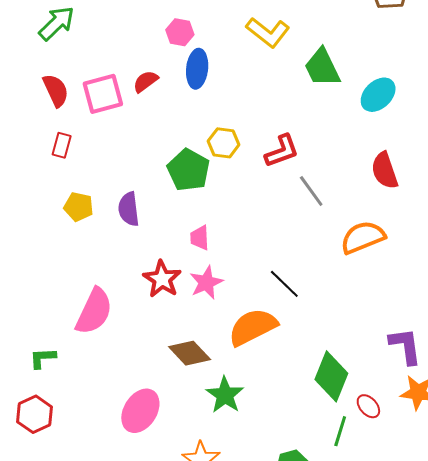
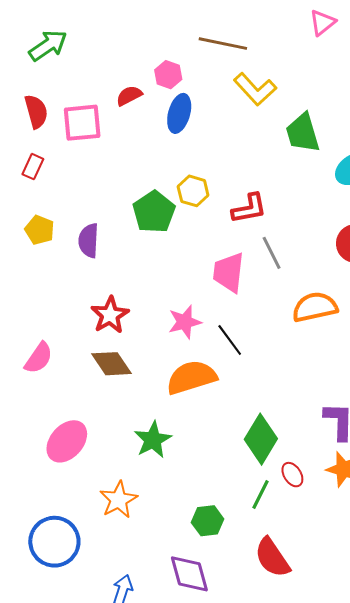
red semicircle: (145, 81) -> (129, 96), moved
pink trapezoid: (200, 238) -> (229, 272), moved, size x1.6
pink star: (206, 283) -> (185, 322), moved
pink semicircle: (94, 311) -> (39, 358), moved, size x0.7
brown diamond: (190, 353) -> (112, 364), moved

